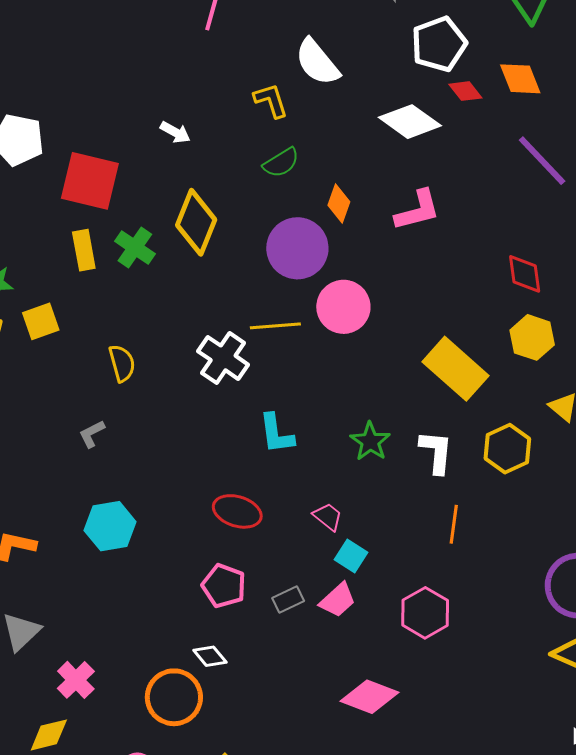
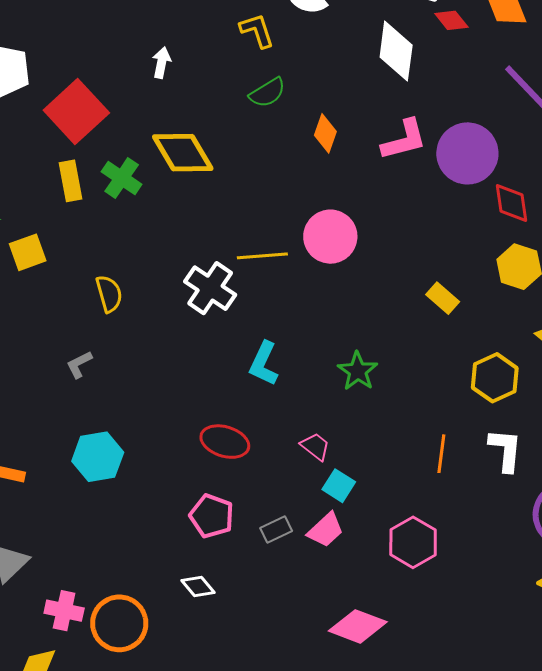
white diamond: (410, 122) -> (396, 51), turned 62
white arrow: (175, 132) -> (162, 63), turned -108
red square: (90, 181) -> (76, 111), turned 34
yellow diamond: (196, 222) -> (183, 153), turned -52
purple circle: (297, 248) -> (467, 153), moved
yellow rectangle: (455, 369) -> (443, 298), size x0.5
cyan L-shape: (276, 434) -> (264, 364), turned 33
white L-shape: (436, 452) -> (506, 450), moved
pink cross: (76, 680) -> (64, 611), turned -33
orange circle: (174, 697) -> (119, 623), moved

